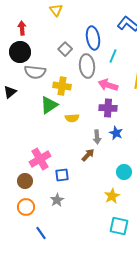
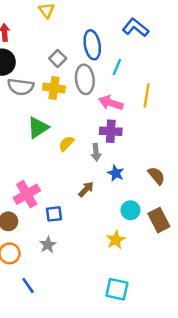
yellow cross: (62, 86) -> (54, 88), moved
yellow semicircle: (72, 118) -> (66, 144), turned 136
blue star: (116, 133) -> (116, 173), moved
gray arrow: (97, 137) -> (96, 152), moved
cyan square: (119, 226) -> (117, 289), moved

